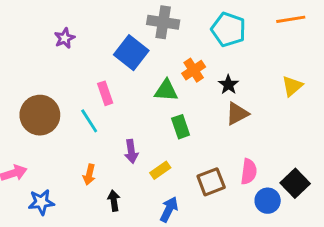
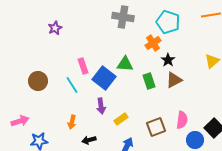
blue square: (131, 53) -> (104, 78), moved
orange cross: (194, 70) -> (153, 43), moved
brown circle: (40, 115) -> (38, 81), size x0.7
green rectangle: (181, 127) -> (149, 81), moved
black arrow: (114, 201) -> (89, 140), turned -96

